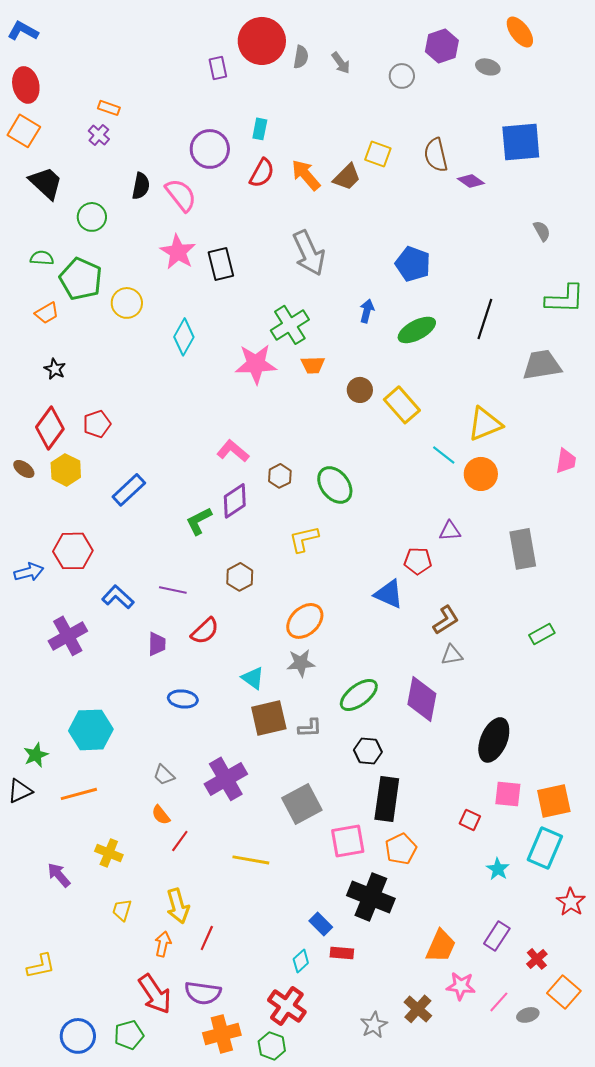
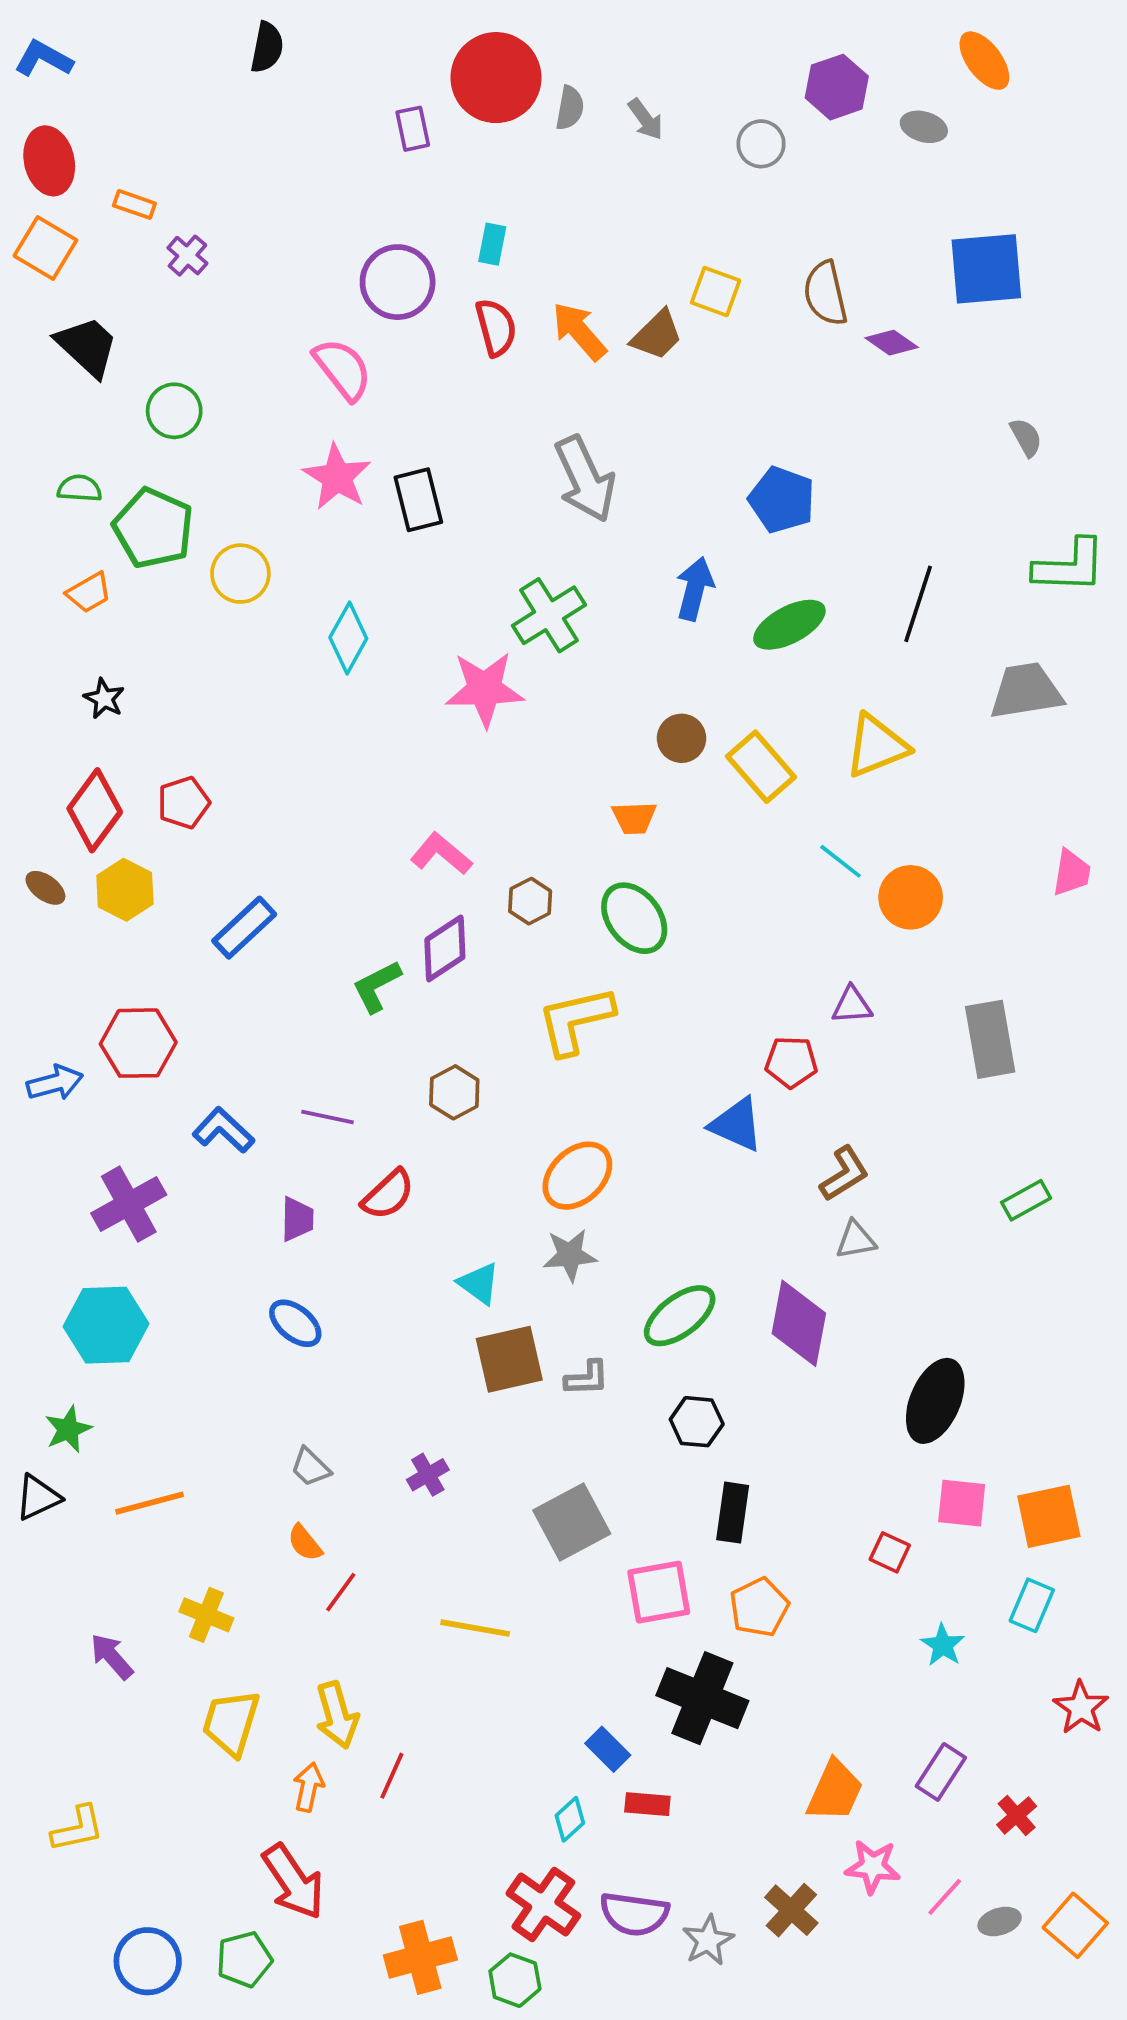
orange rectangle: (109, 108) -> (134, 204), moved
red semicircle: (262, 173) -> (496, 327), turned -44
black semicircle: (141, 186) -> (267, 47), moved
blue arrow: (367, 311) -> (695, 589), size x1.4
orange trapezoid: (313, 365) -> (634, 818), moved
yellow triangle: (485, 424) -> (877, 746), moved
yellow L-shape: (304, 539) -> (576, 1020), size x1.4
blue ellipse: (183, 699) -> (295, 1323), moved, turned 32
cyan hexagon: (91, 730) -> (106, 1325), moved
purple cross: (226, 779) -> (428, 1475), size x0.5
black rectangle: (387, 799) -> (733, 1513), size x0.7
cyan rectangle: (545, 848) -> (1032, 1605), size x0.7
yellow trapezoid: (122, 910) -> (231, 1723), size x1.6
orange square: (564, 992) -> (1075, 1925), moved
purple semicircle: (203, 993) -> (634, 1914), moved

